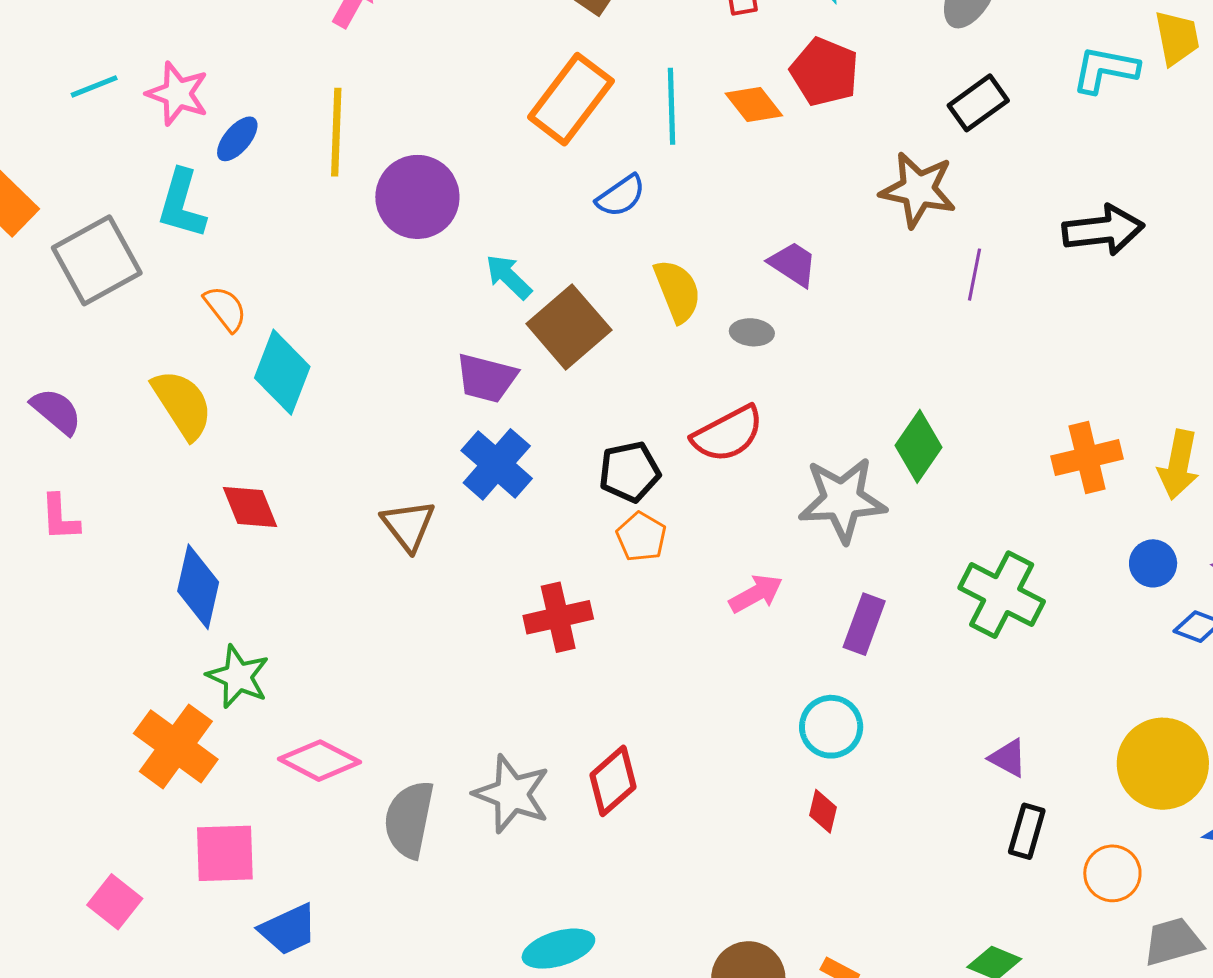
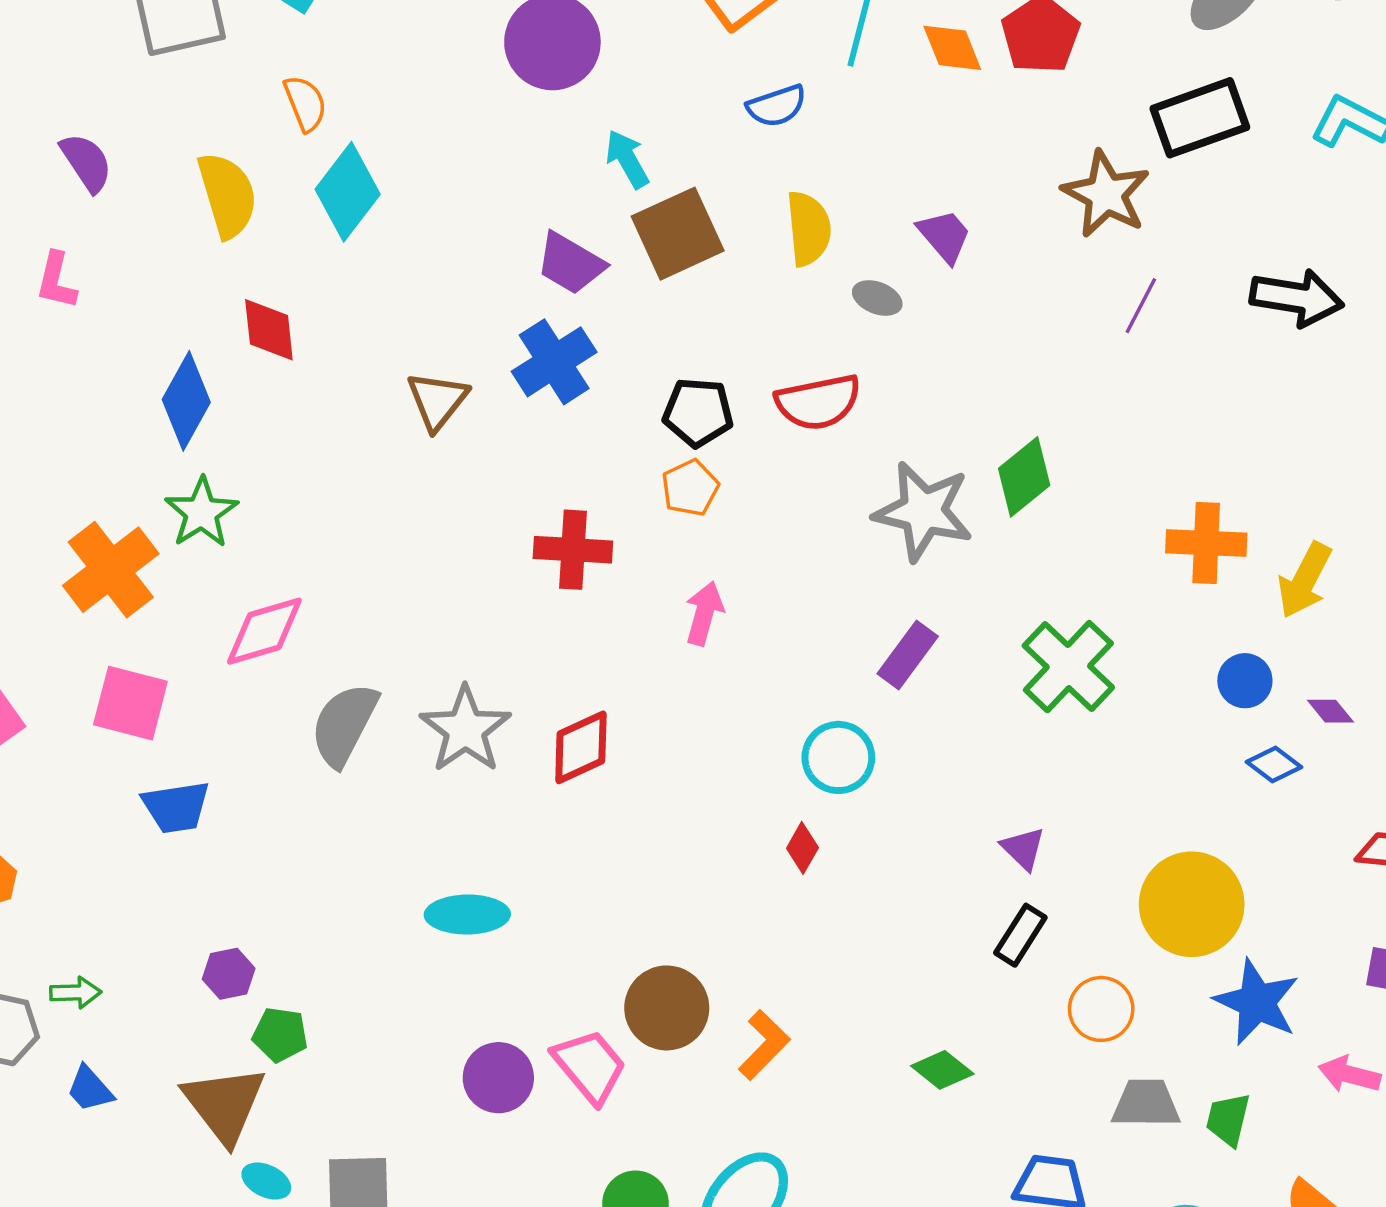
black rectangle: (978, 103) -> (1200, 118), size x1.4
pink arrow: (756, 594) -> (704, 613), moved, turned -62
pink diamond: (320, 761) -> (264, 631), turned -60

